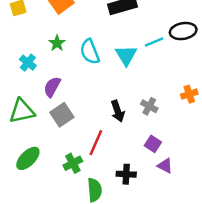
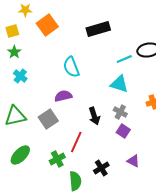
green star: (57, 43) -> (14, 52), moved
cyan triangle: (126, 55) -> (119, 84), moved, turned -42
purple semicircle: (52, 87) -> (63, 96), moved, turned 48
purple square: (153, 144) -> (123, 131), moved
black cross: (126, 174) -> (101, 168), turned -35

